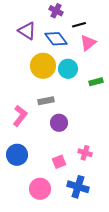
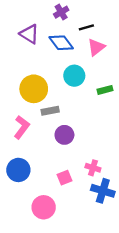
purple cross: (56, 11) -> (61, 12), turned 32
yellow circle: (43, 66) -> (34, 89), moved
blue cross: (78, 187) -> (103, 191), moved

